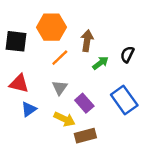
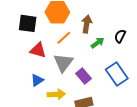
red triangle: (19, 84) -> (38, 50), moved
gray triangle: (60, 88) -> (63, 63), size x1.5
yellow arrow: (64, 119) -> (56, 94), moved, turned -30

